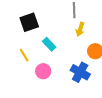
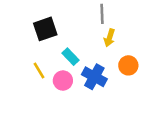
pink circle: (43, 71) -> (63, 81), moved
blue cross: (80, 72) -> (94, 77), moved

